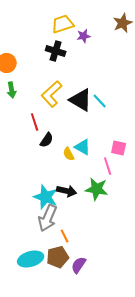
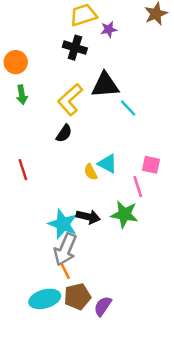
black triangle: (81, 100) -> (105, 85), moved, turned -35
red line: (35, 122) -> (23, 170), moved
black semicircle: (47, 140) -> (64, 133), moved
orange line: (65, 236) -> (65, 271), moved

